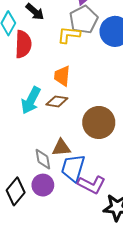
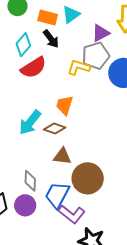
red semicircle: (23, 44) -> (34, 68), turned 44
brown circle: (99, 122) -> (88, 178), moved
brown triangle: (61, 148) -> (62, 156), moved

